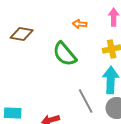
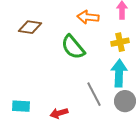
orange arrow: (80, 24) -> (88, 17), size x1.5

